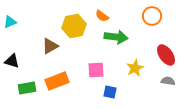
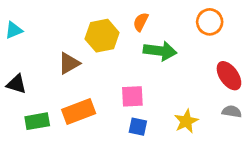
orange semicircle: (102, 16) -> (141, 22), turned 80
yellow star: (135, 68) -> (186, 121), moved
blue square: (110, 92) -> (138, 127), moved

